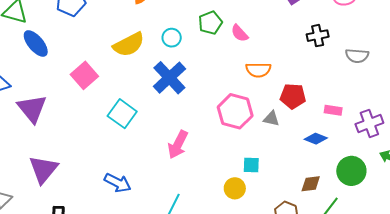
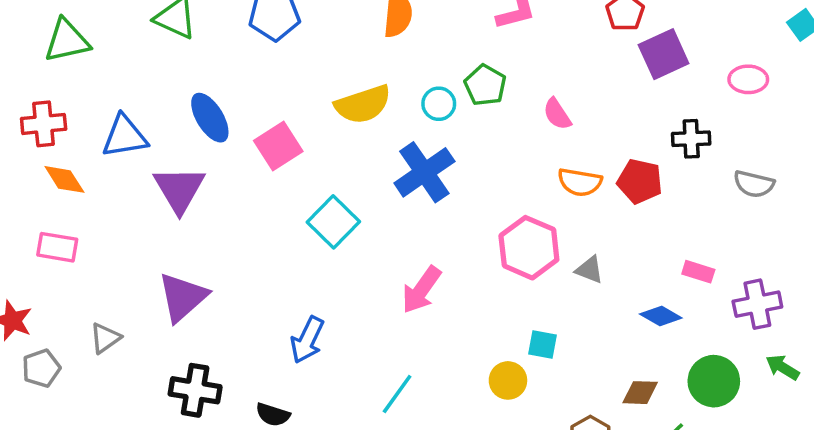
green pentagon: (210, 23) -> (485, 85), moved, turned -30
blue ellipse: (36, 43) -> (210, 118), moved
red pentagon: (293, 96) -> (640, 181), moved
blue arrow: (118, 183) -> (307, 340), turned 80

